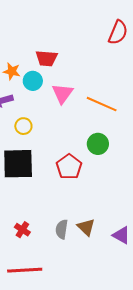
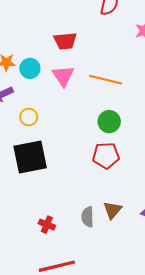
red trapezoid: (47, 58) -> (65, 41), moved
red pentagon: (69, 167) -> (106, 156), moved, turned -30
brown triangle: (86, 227) -> (112, 210), turned 36

